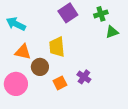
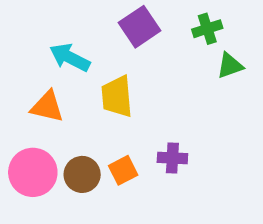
cyan arrow: (16, 24) -> (70, 57), moved
brown circle: (40, 67) -> (82, 174), moved
purple cross: (84, 77) -> (172, 158), turned -32

